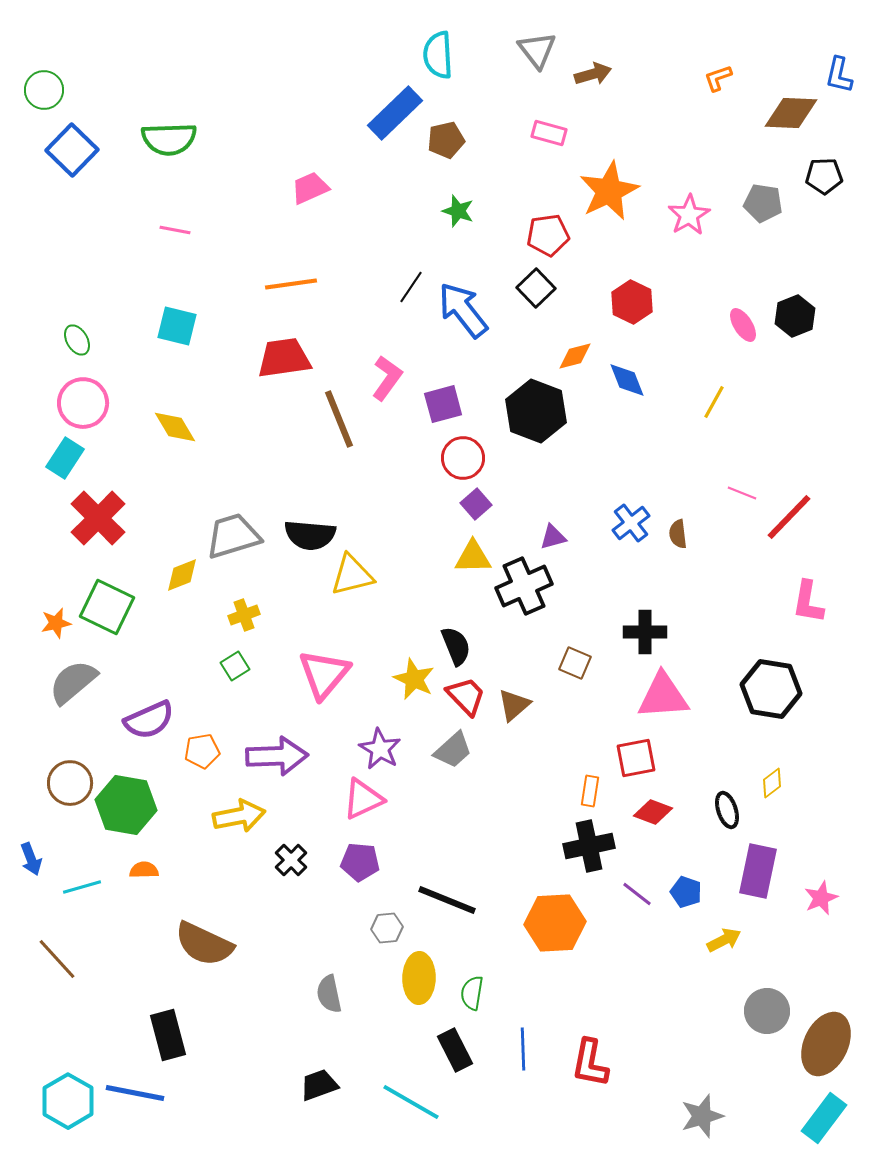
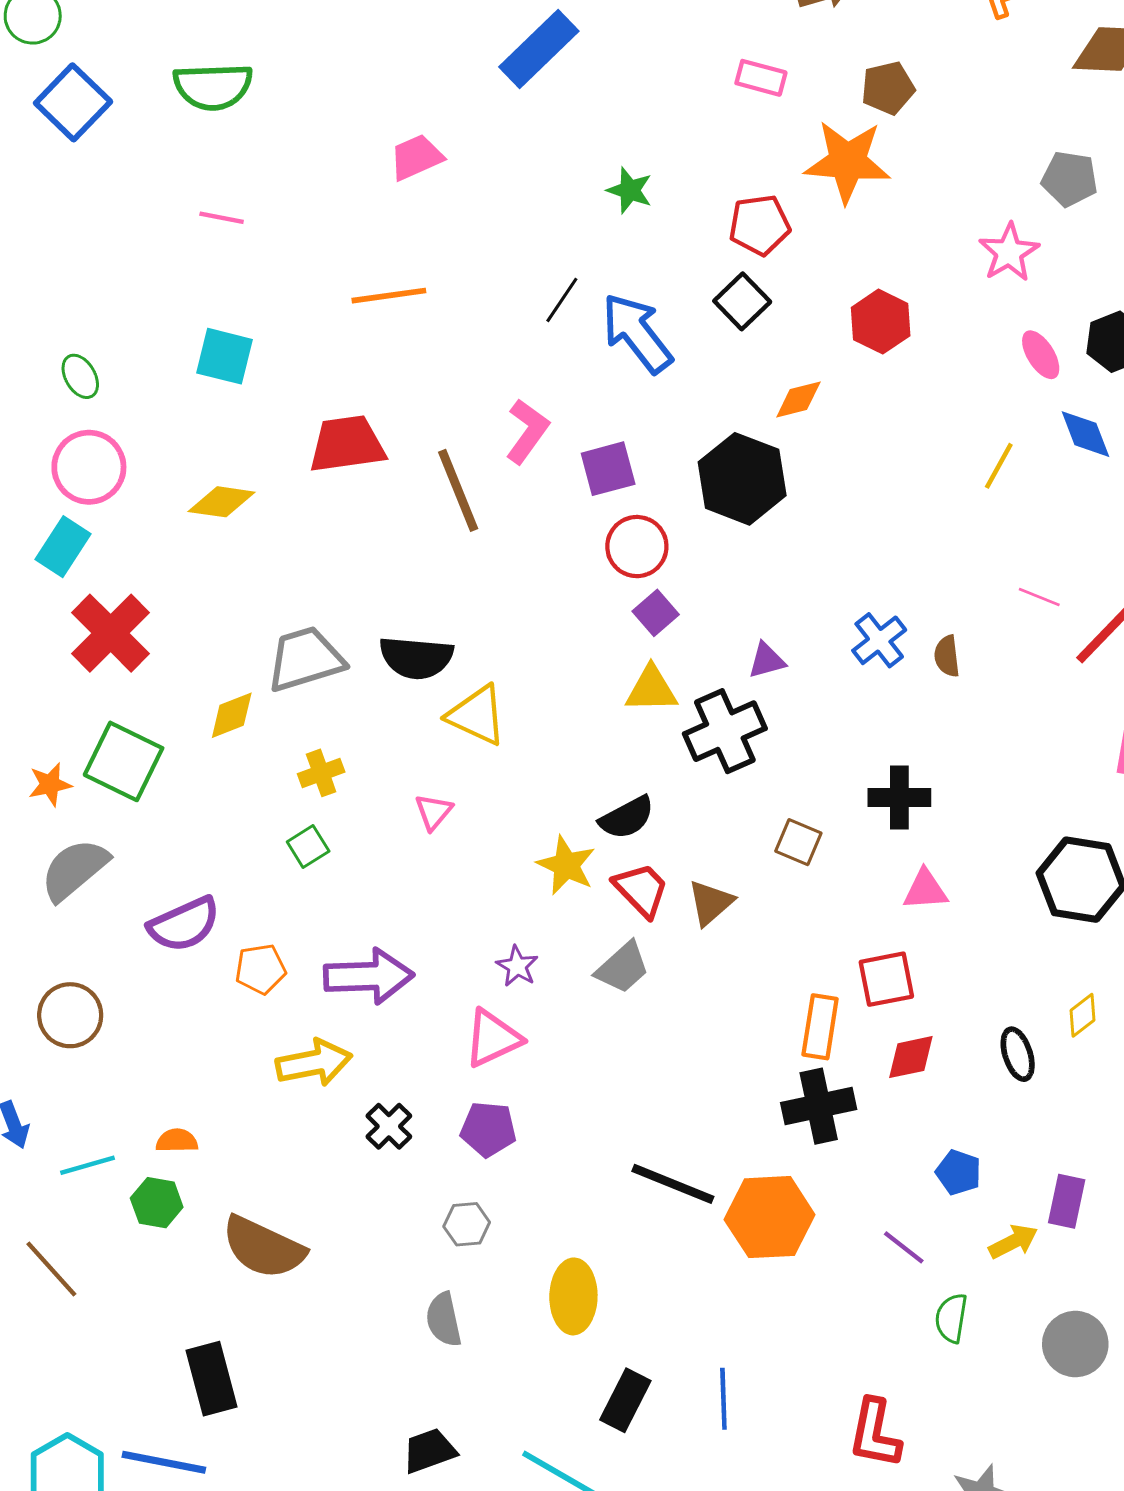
brown pentagon: (446, 140) -> (888, 88), moved
orange star: (609, 191) -> (847, 161), turned 30
pink star: (689, 215) -> (1009, 252), moved
red trapezoid: (284, 358) -> (347, 444), moved
blue diamond: (627, 380) -> (1085, 434), moved
yellow diamond: (175, 427) -> (222, 502), turned -51
yellow triangle: (352, 575) -> (477, 715), turned 39
black semicircle: (456, 646) -> (627, 818), turned 84
pink triangle: (324, 674) -> (434, 812), moved, size x0.5
pink triangle: (663, 696) -> (925, 890), size x0.6
purple star: (380, 749) -> (517, 966), size x0.7
orange rectangle: (590, 791) -> (820, 1027), size x1.4
green hexagon: (126, 805) -> (157, 1203), moved, size x0.6
red diamond: (653, 812) -> (911, 1057), turned -33
purple rectangle: (758, 871) -> (1067, 1201), moved, size x0.7
purple line: (637, 894) -> (904, 1247), moved
black line: (447, 900) -> (673, 1184), moved
gray hexagon: (387, 928) -> (467, 1224), moved
green semicircle: (472, 993) -> (951, 1318), moved
black rectangle: (455, 1050) -> (625, 1400), turned 54
red L-shape: (590, 1063) -> (875, 1433), moved

